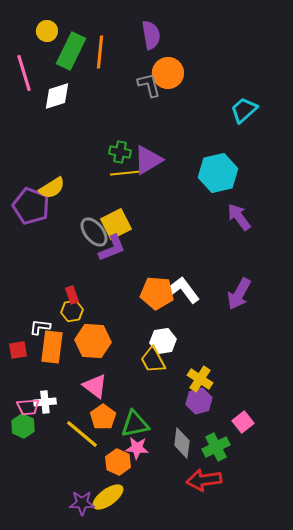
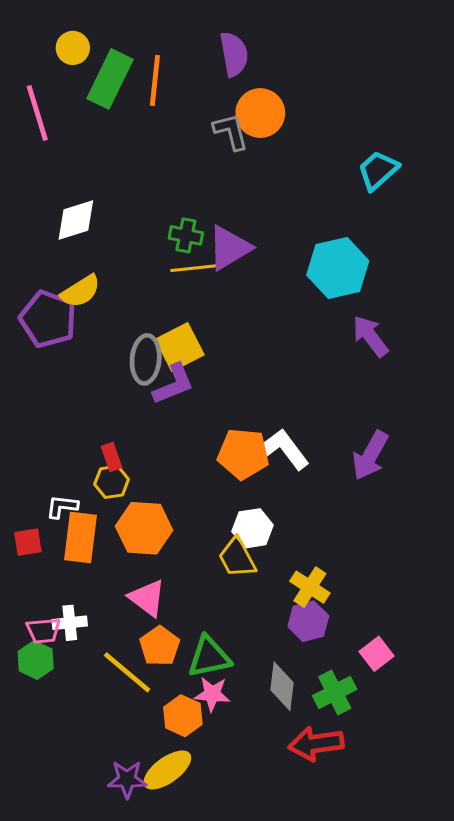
white diamond: (57, 96) -> (76, 220), moved
gray ellipse: (94, 232) -> (146, 359), turned 44

